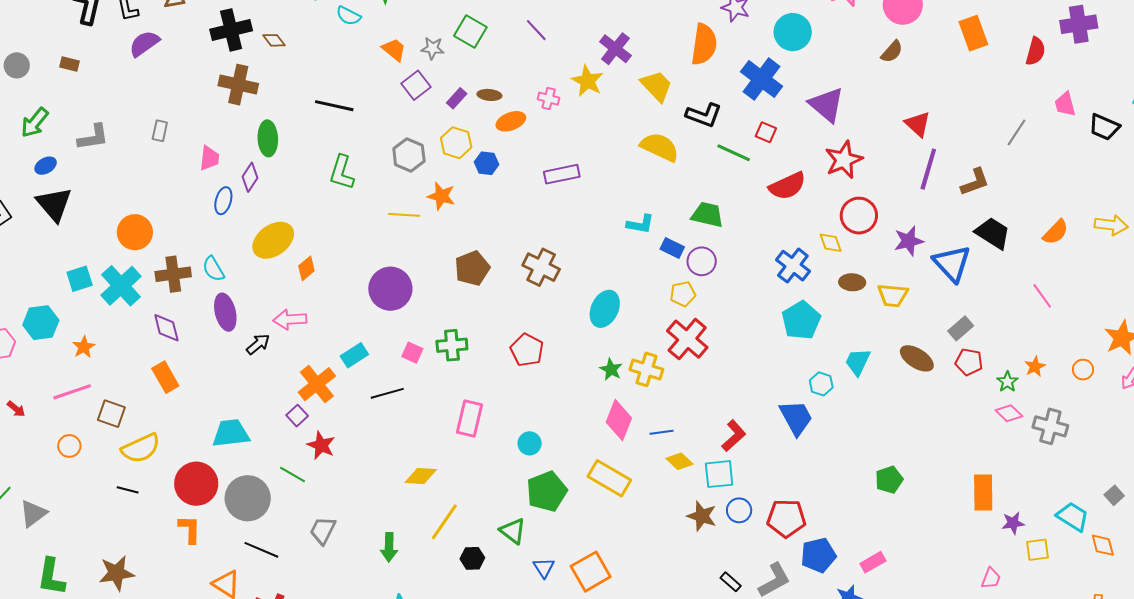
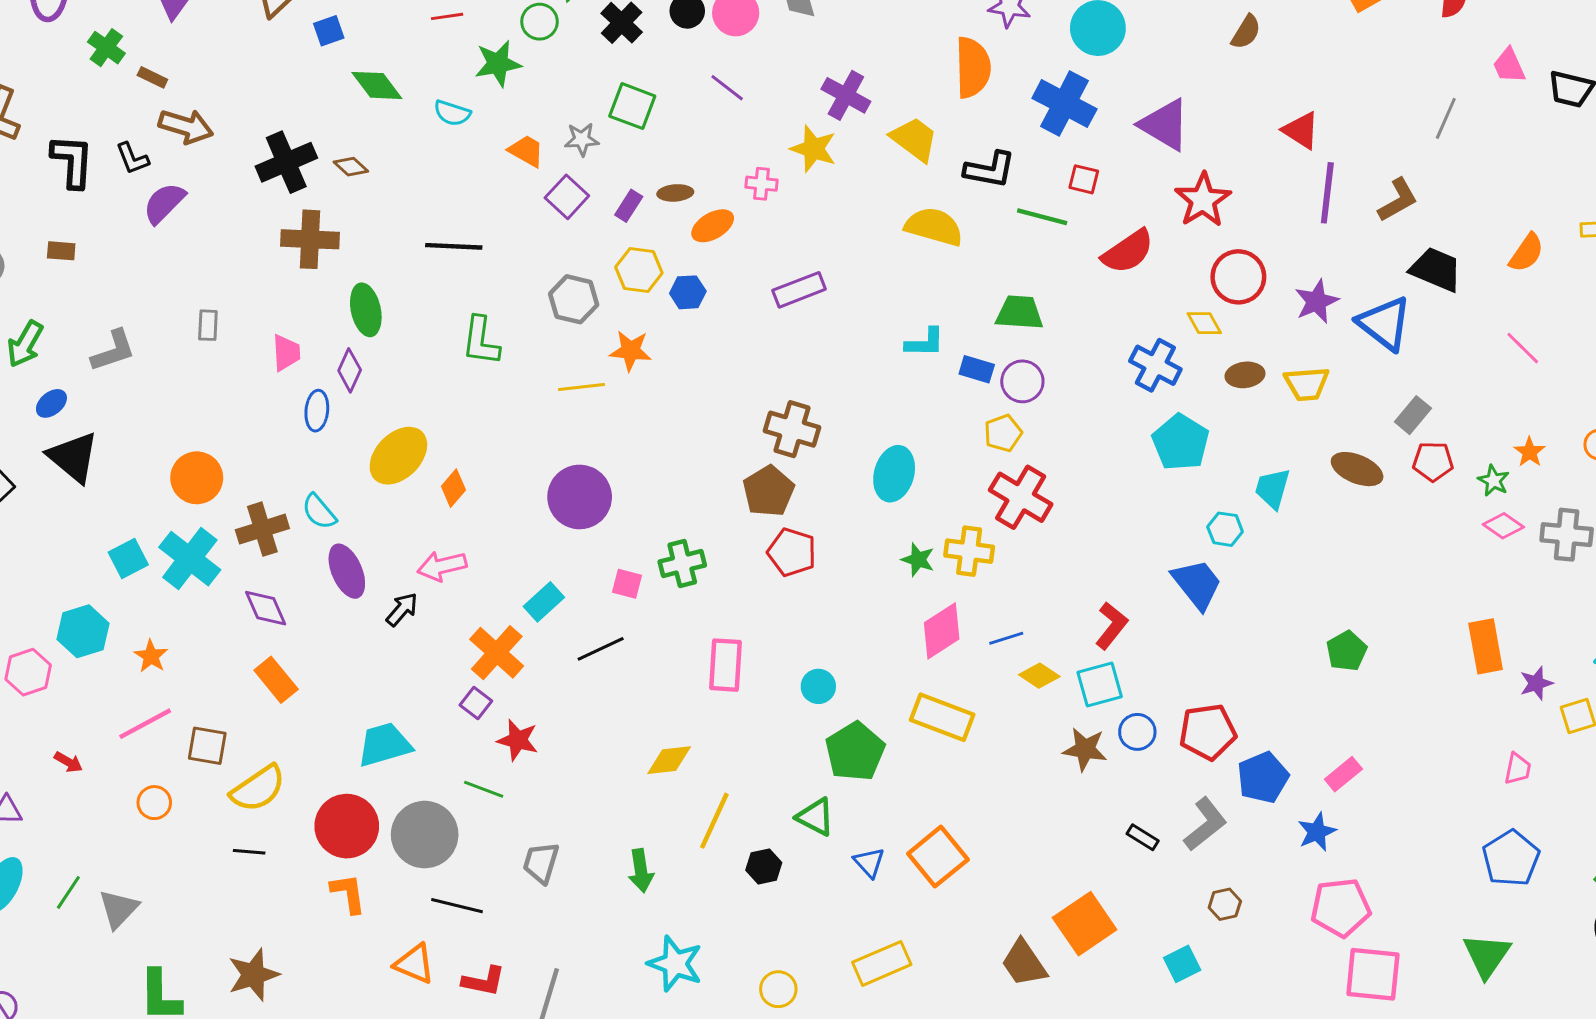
brown pentagon: (472, 268) -> (768, 491), moved
pink diamond: (619, 420) -> (942, 631), turned 45

